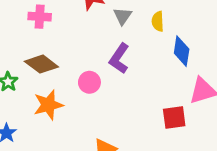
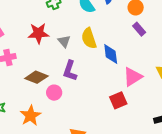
yellow semicircle: (158, 21) -> (89, 38), size x1.5
brown diamond: (41, 64) -> (36, 77), moved

